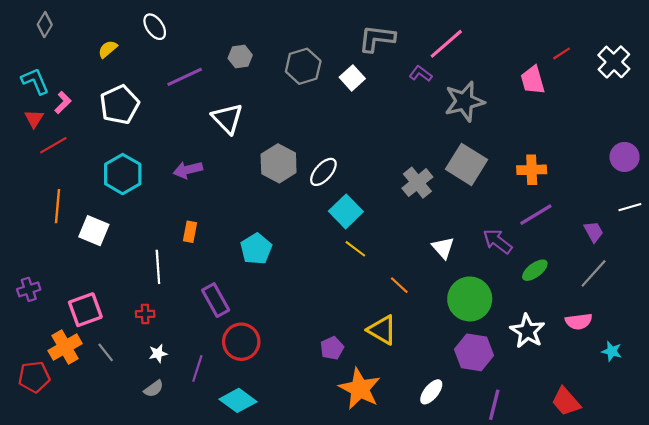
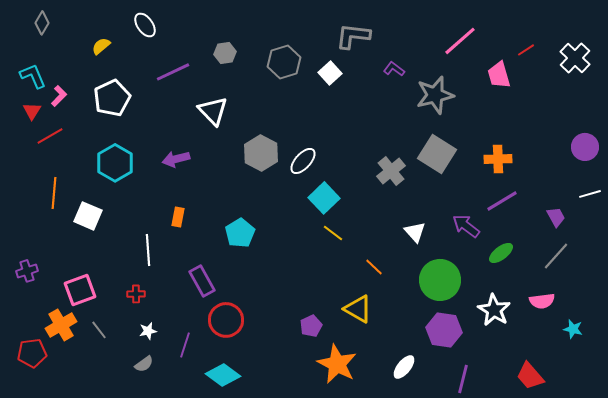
pink line: (446, 44) -> (460, 41), moved

